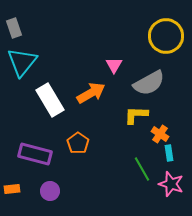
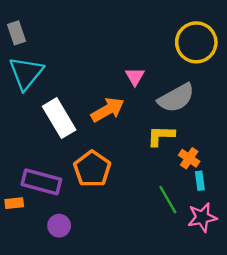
orange pentagon: (78, 143) -> (92, 169), size x1.4
pink star: (171, 184) -> (202, 217), turned -30
orange rectangle: (12, 189) -> (14, 203), moved

